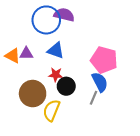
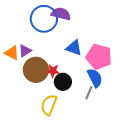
blue triangle: (56, 50) -> (74, 48), moved
purple triangle: (26, 54) -> (25, 51), turned -32
brown circle: (33, 94) -> (36, 70), moved

